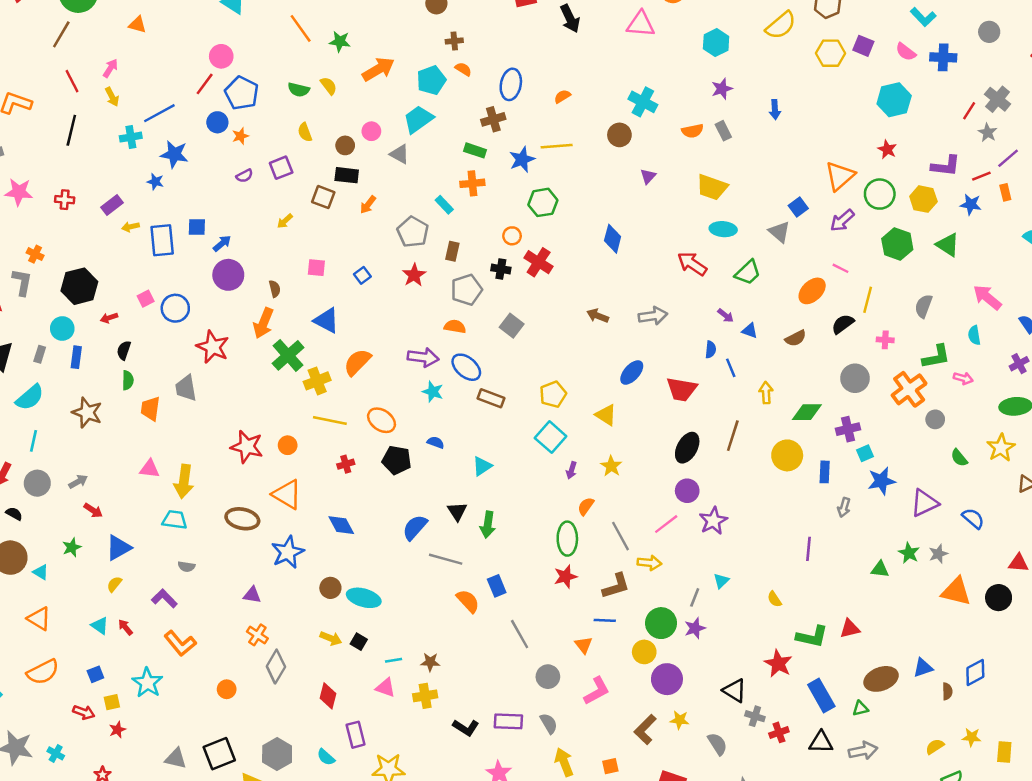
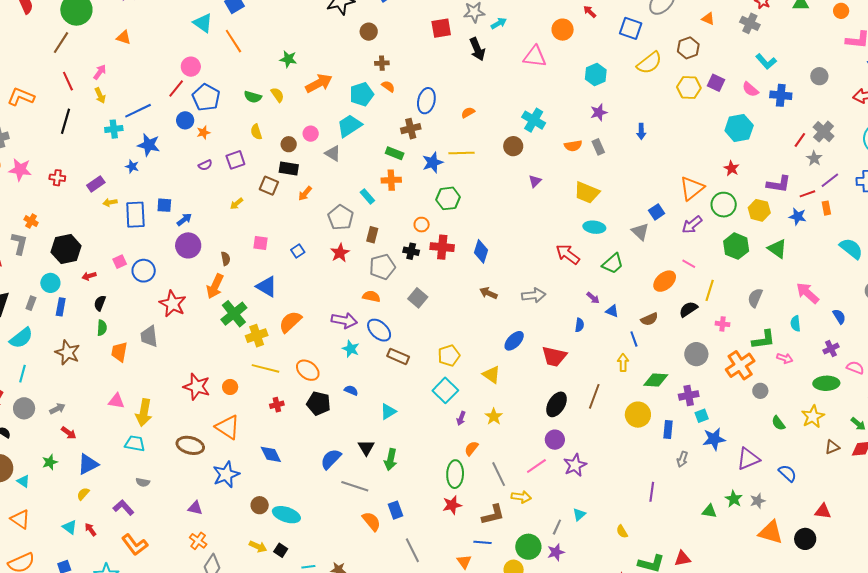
orange line: (301, 28) -> (233, 41), moved
blue diamond: (613, 239) -> (481, 251), moved
red cross: (539, 262) -> (442, 247), turned -30
blue line: (731, 368) -> (634, 339), moved

